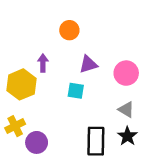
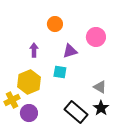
pink circle: (126, 73) -> (96, 37), moved
yellow hexagon: (21, 84) -> (29, 82), moved
black rectangle: (96, 141) -> (76, 112), turned -50

